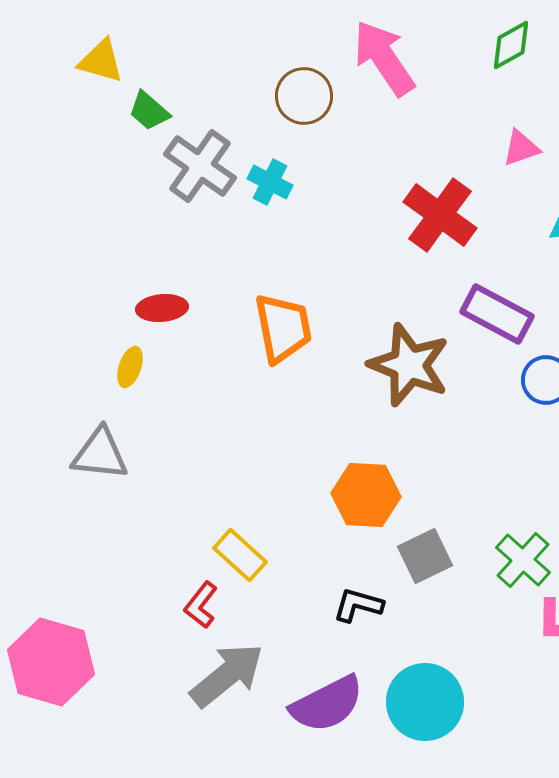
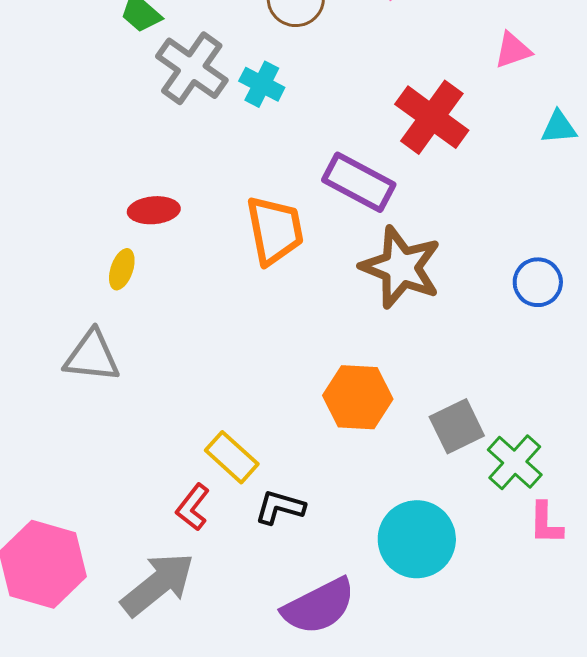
purple rectangle: (497, 314) -> (359, 182), moved
gray square: (425, 556) -> (457, 426), moved
black L-shape: (358, 605) -> (280, 507), moved
gray arrow: (227, 675) -> (158, 584), moved
cyan circle: (425, 702) -> (417, 539), moved

